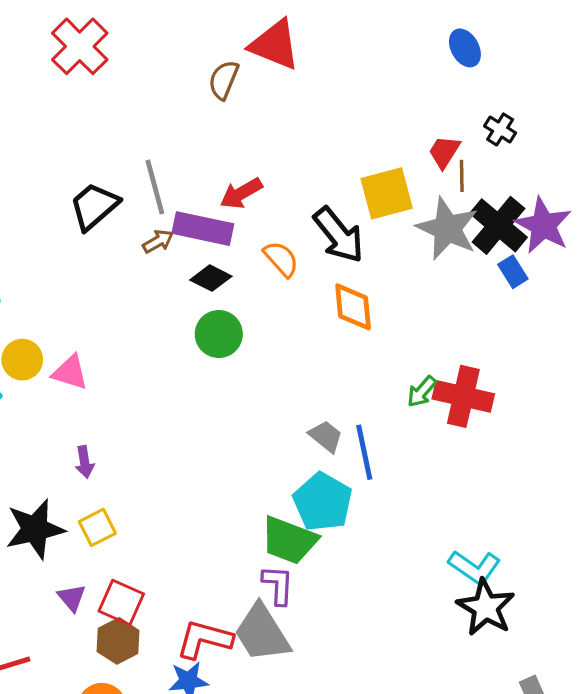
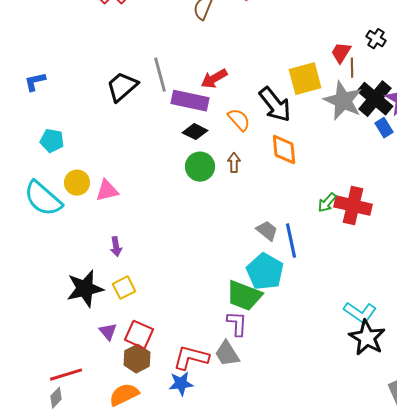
brown arrow: (158, 241) -> (234, 163), moved, turned -60
pink triangle: (70, 372) -> (107, 191), turned -30
gray trapezoid: (262, 633) -> (227, 354), size x0.7

